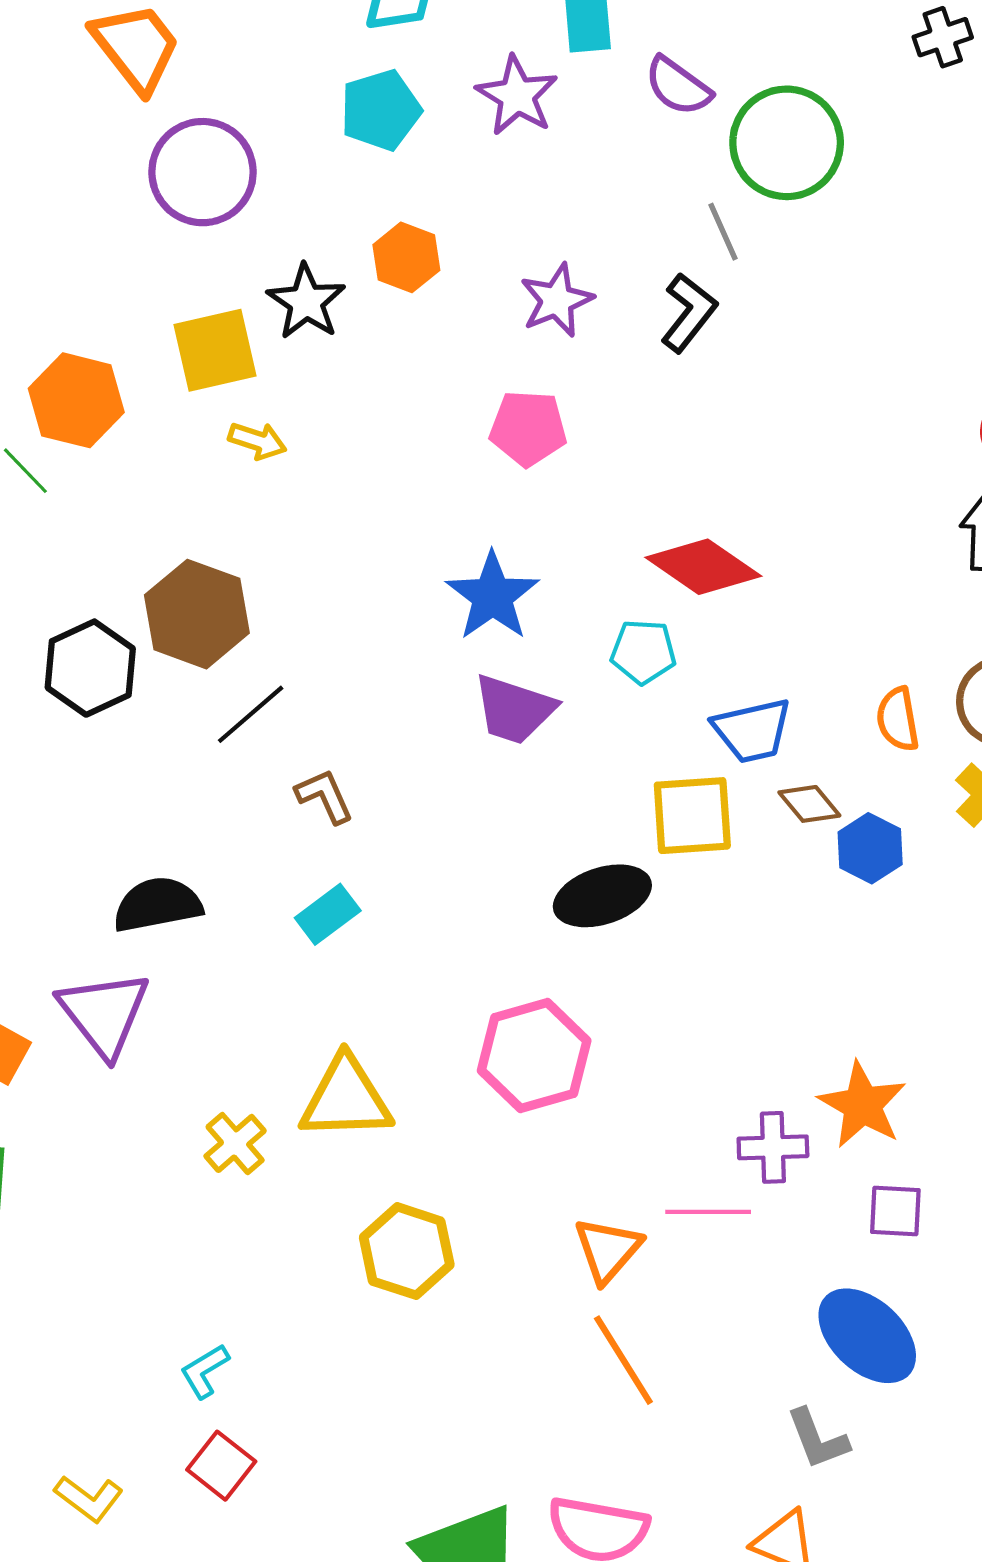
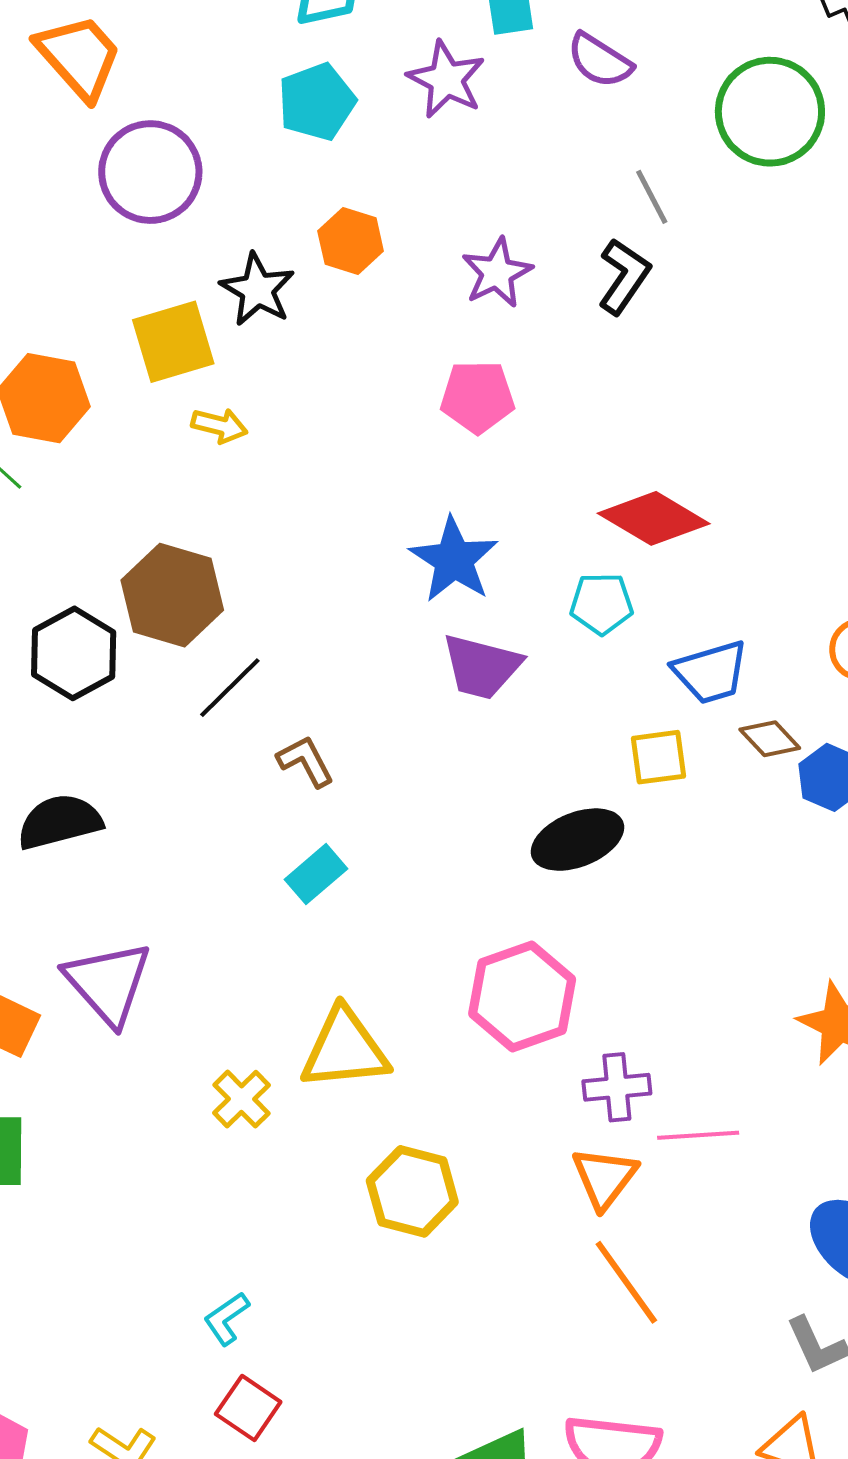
green circle: (787, 143) -> (770, 112), moved
yellow square: (692, 816) -> (659, 757), size x0.7
black semicircle: (158, 905) -> (60, 822), moved
purple cross: (773, 1147) -> (617, 1087), moved

